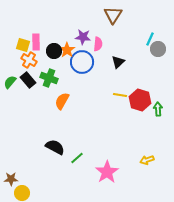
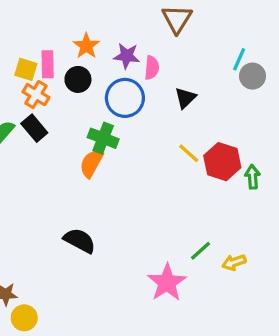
orange star: (67, 50) -> (86, 46), moved
green cross: (49, 78) -> (103, 138), moved
yellow line: (120, 95) -> (189, 153), turned 32
green line: (77, 158) -> (200, 251), moved

